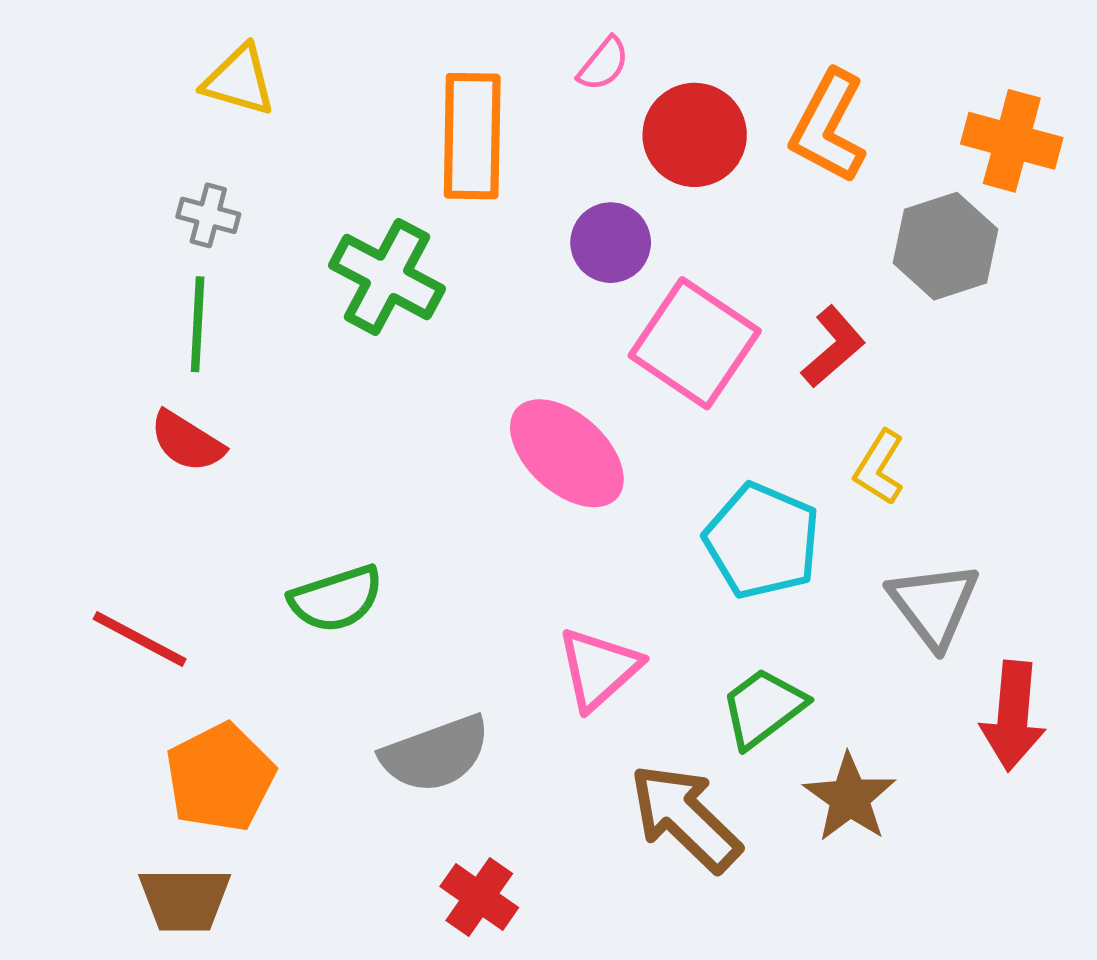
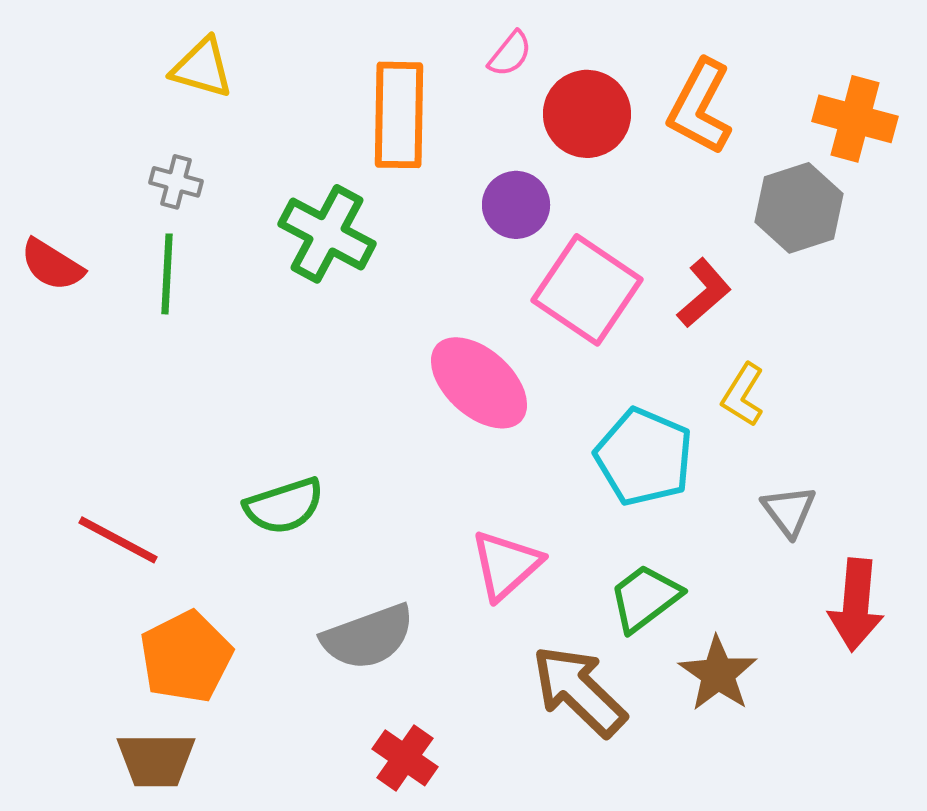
red semicircle: (187, 441) -> (52, 265), moved
gray triangle: (934, 605) -> (789, 511), size x0.7

